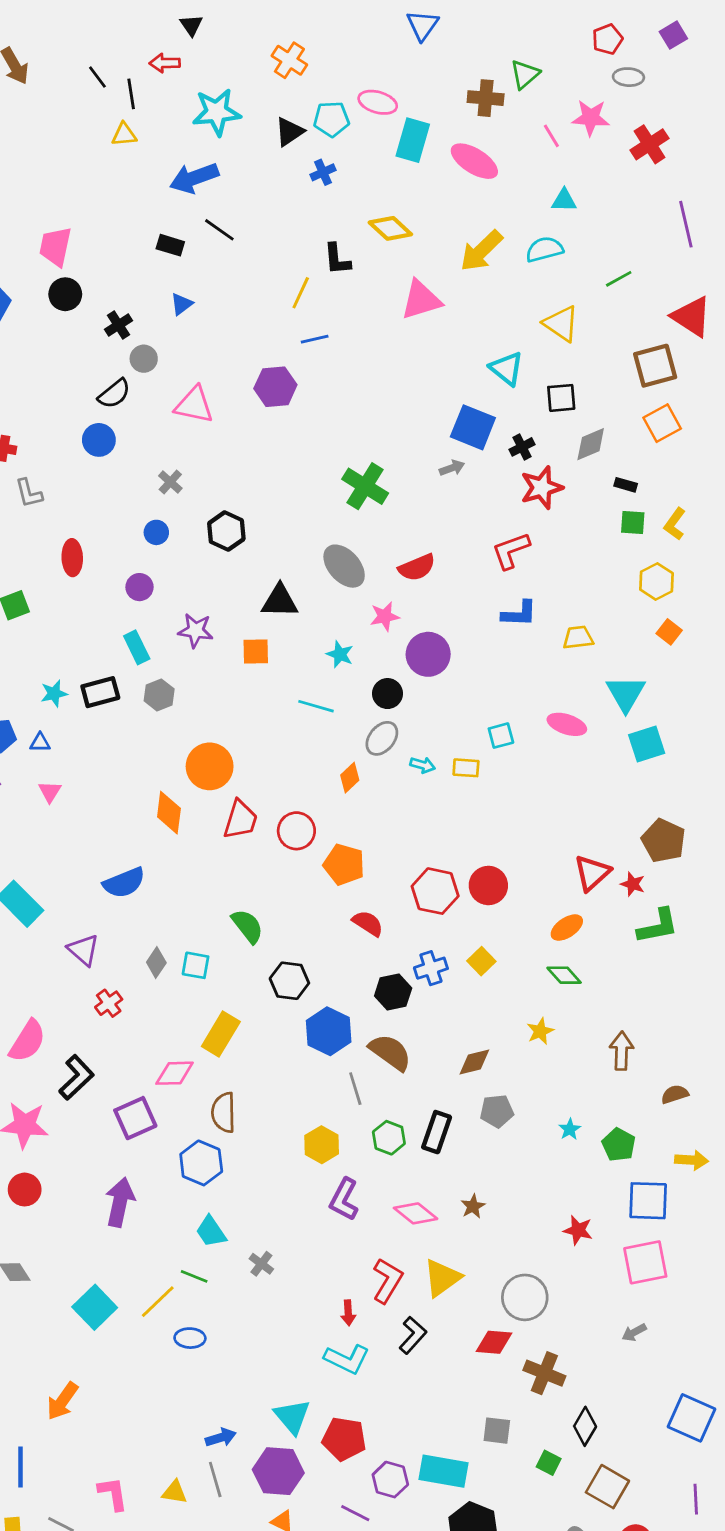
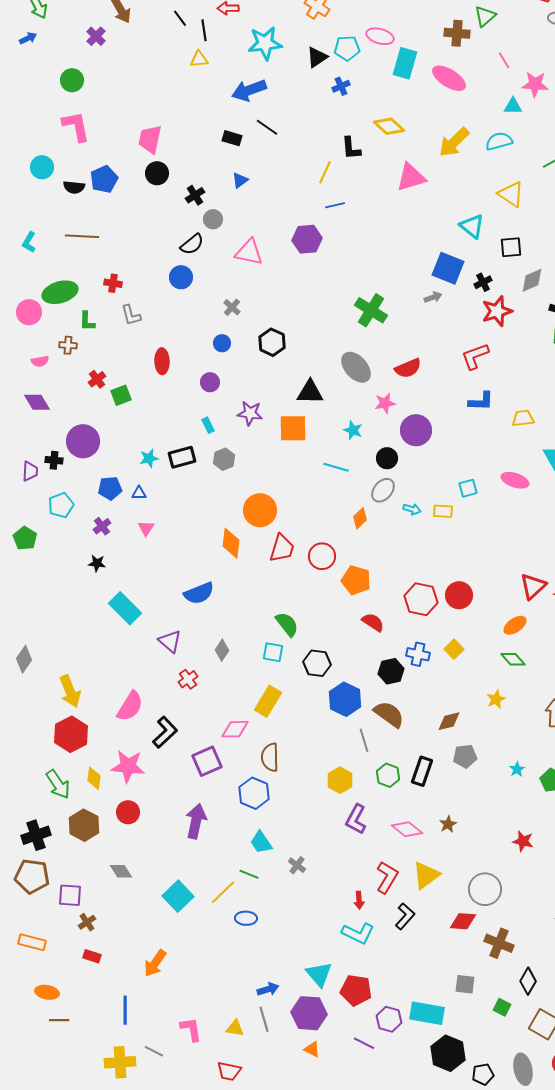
pink star: (591, 118) -> (535, 84), moved
cyan rectangle: (137, 647) -> (208, 425), size x0.7
orange square: (256, 652) -> (293, 428), size x1.4
cyan square: (196, 965) -> (273, 652), moved
blue cross: (431, 968) -> (418, 654), turned 30

